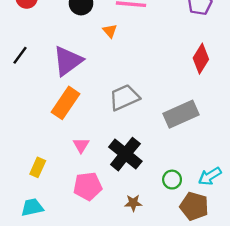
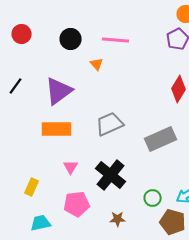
orange rectangle: (65, 103) -> (57, 129), turned 56
cyan trapezoid: (32, 207) -> (41, 223), moved

